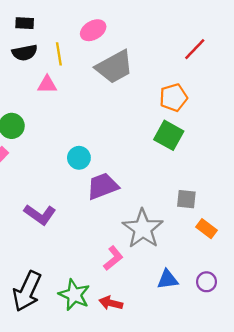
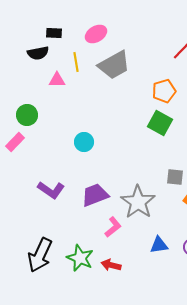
black rectangle: (25, 23) -> (54, 33), moved
yellow line: (59, 54) -> (76, 62), moved
purple trapezoid: (103, 186) -> (95, 195), moved

